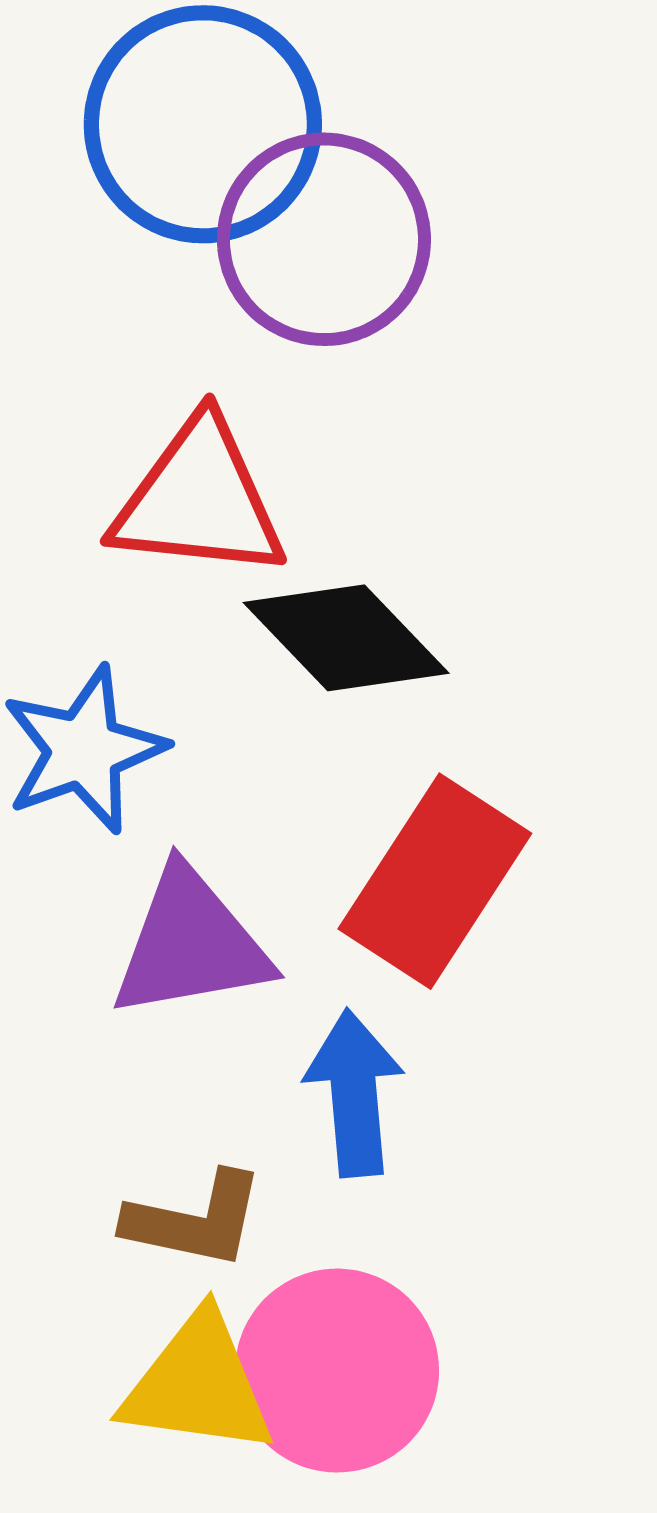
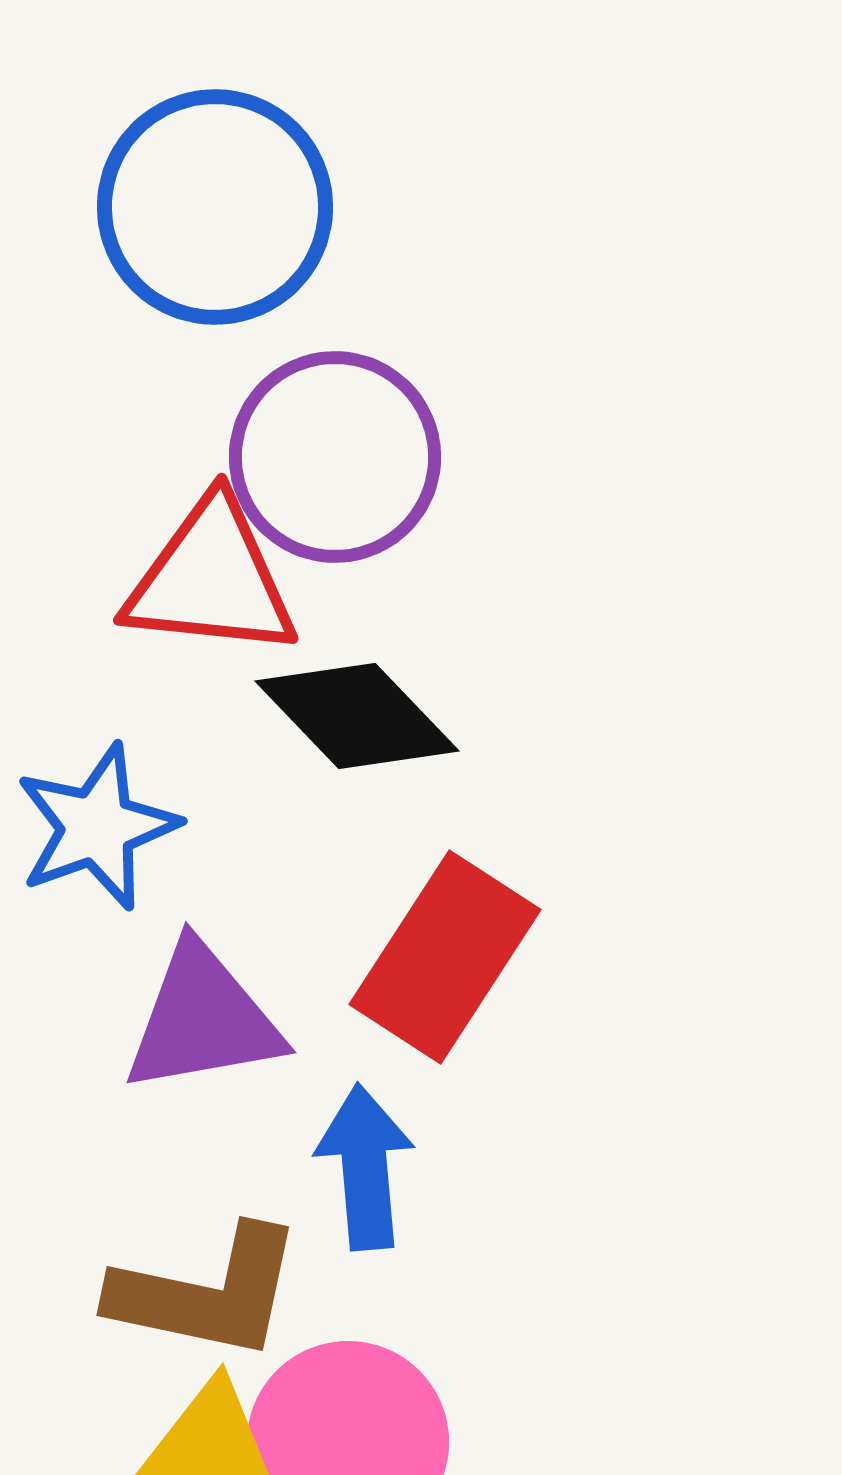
purple circle: (324, 239) -> (335, 457), moved
brown L-shape: (195, 1220) -> (207, 1293), size x1.4

